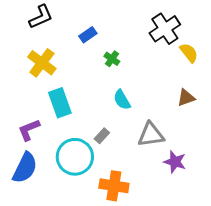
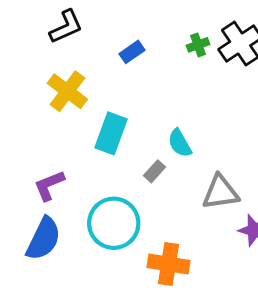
green cross: (112, 59) -> (198, 45), moved, turned 35
cyan rectangle: (60, 103) -> (111, 133), moved, turned 40
gray rectangle: (102, 136) -> (154, 171), moved

